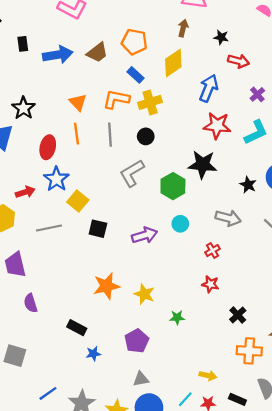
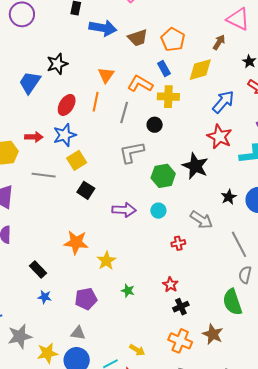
red star: (210, 284) -> (170, 285), moved

